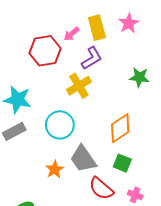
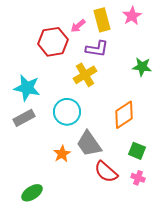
purple L-shape: (92, 58) -> (97, 49), turned 40
green square: (122, 163) -> (137, 151), moved

